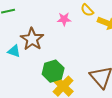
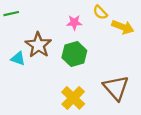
green hexagon: (53, 71) -> (74, 54), moved

